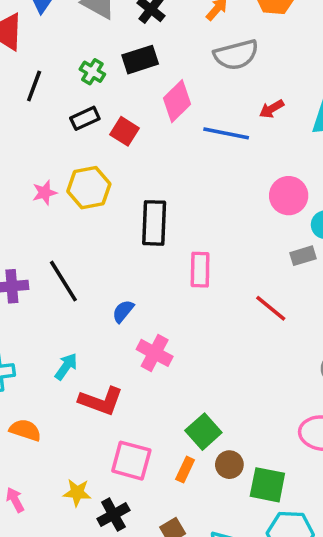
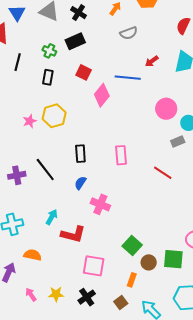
gray semicircle: (236, 55) -> (129, 33), size x0.7
pink diamond: (177, 101) -> (102, 95), moved
black rectangle: (85, 118) -> (48, 77), turned -49
red square: (125, 131) -> (84, 72), moved
black rectangle: (154, 223) -> (80, 154), moved, size x0.7
orange rectangle: (185, 470) -> (132, 280), moved
green square: (267, 485) -> (173, 259), moved
yellow star: (77, 493) -> (56, 294), moved

